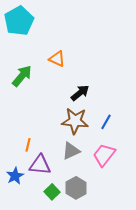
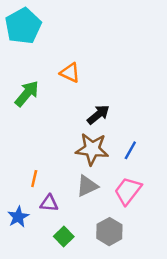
purple triangle: (40, 165) -> (49, 203), size x0.7
gray hexagon: (76, 188) -> (109, 232), moved

